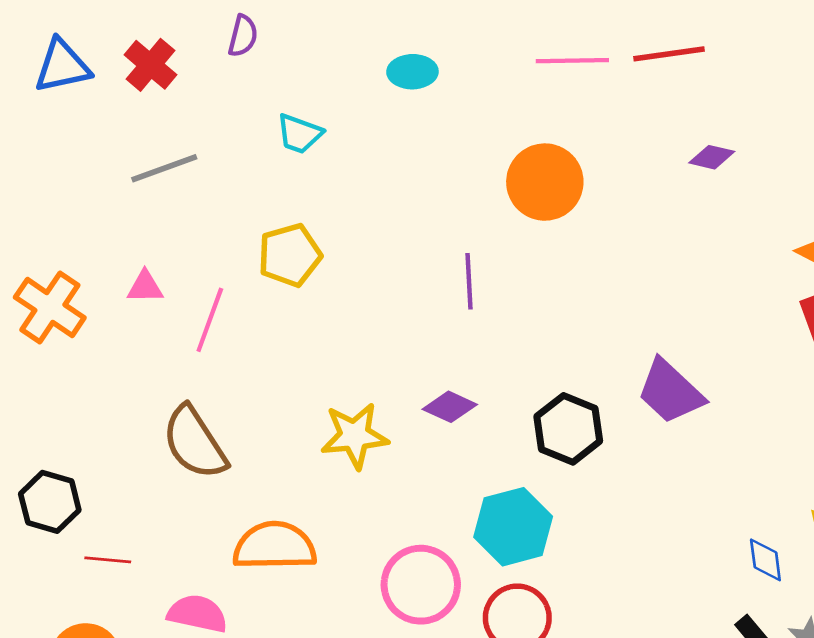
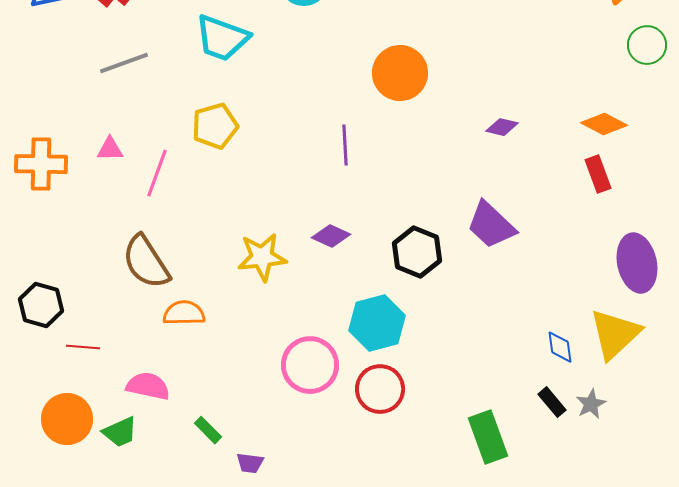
cyan trapezoid: (299, 134) -> (222, 38), size x1.6
purple diamond: (712, 157) -> (502, 127), moved
orange cross: (50, 307) -> (41, 164), turned -33
orange semicircle: (275, 546) -> (184, 313), moved, size x0.7

